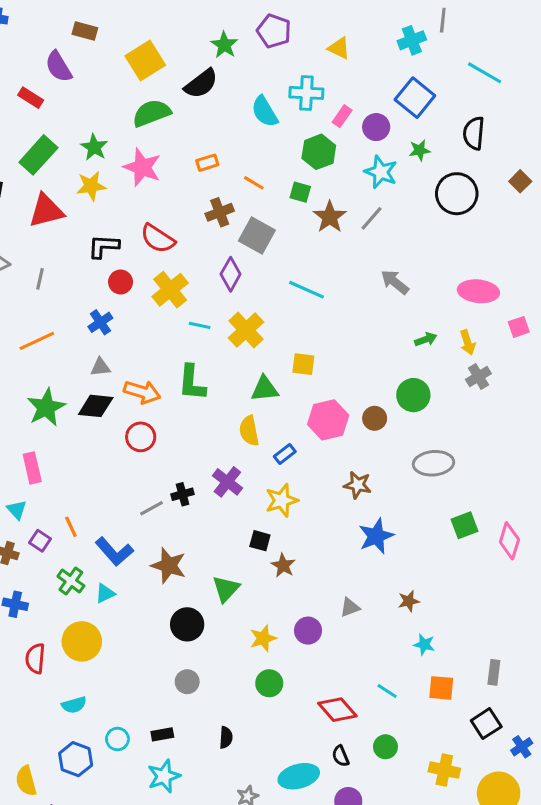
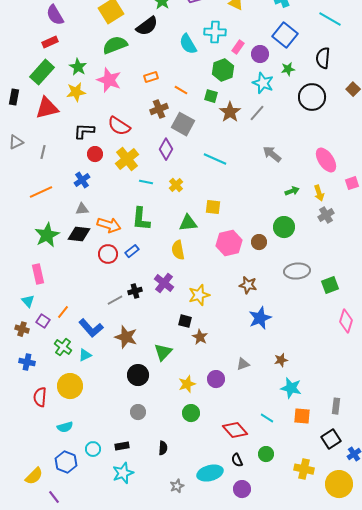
red rectangle: (31, 98) -> (50, 42), moved, turned -56
pink ellipse: (478, 291) -> (326, 160), turned 50
yellow cross: (246, 330) -> (176, 185), size x0.6
blue rectangle: (285, 454) -> (132, 251), moved
green square: (464, 525) -> (330, 285), moved
orange line: (71, 527) -> (63, 312), turned 64
cyan star: (424, 645) -> (291, 388), size x1.5
yellow semicircle: (26, 781) -> (34, 476), turned -120

